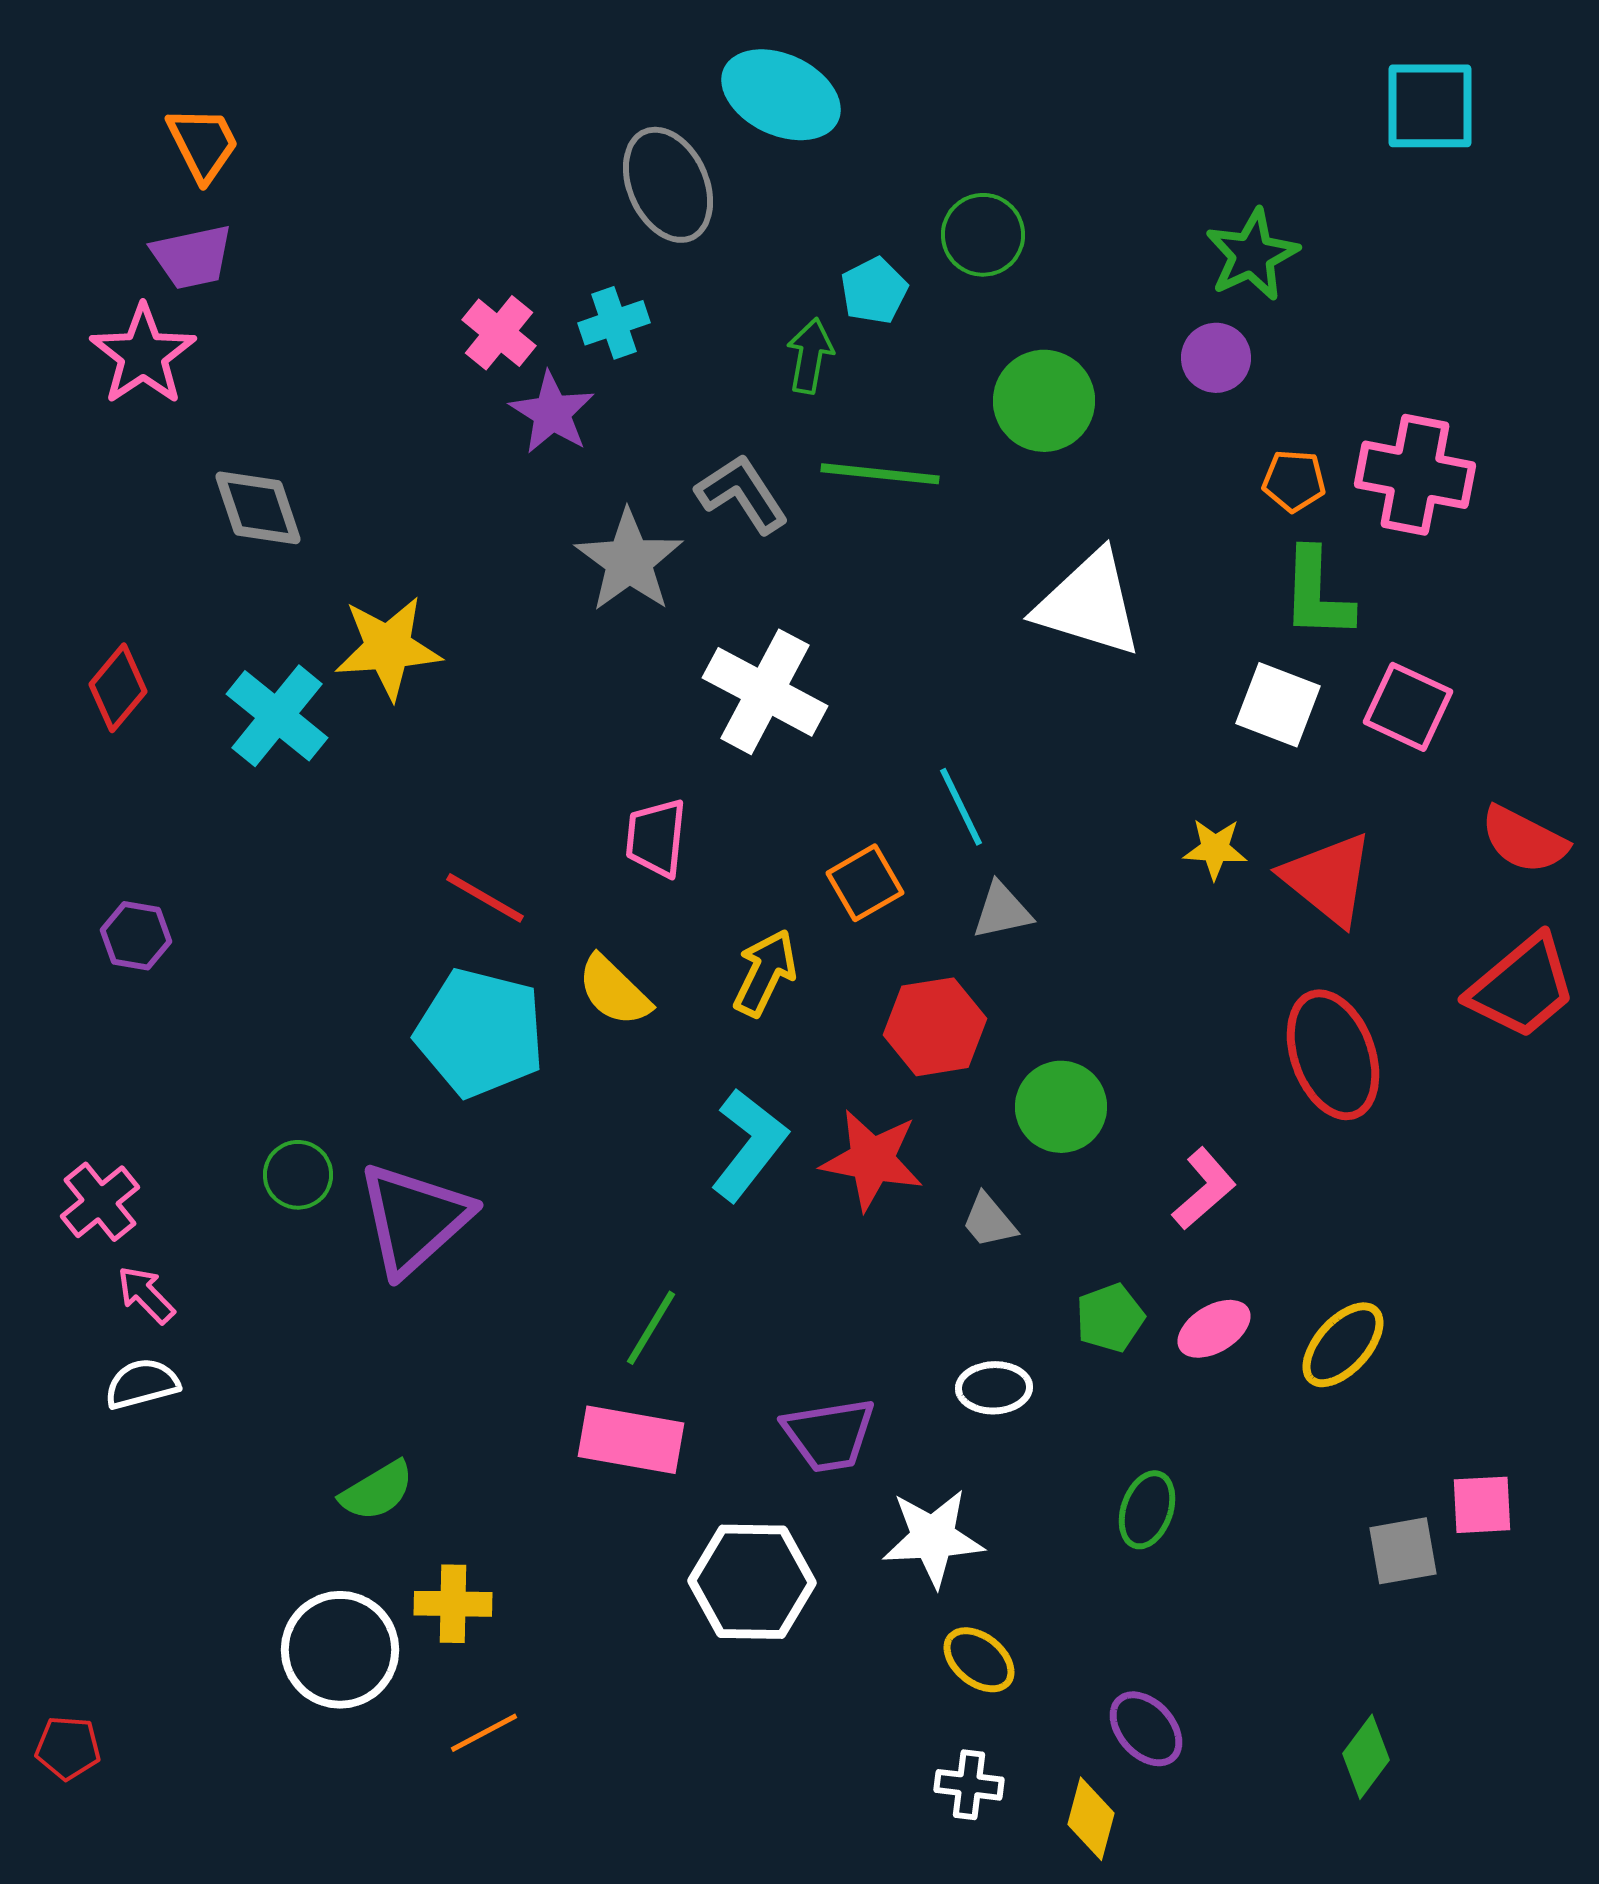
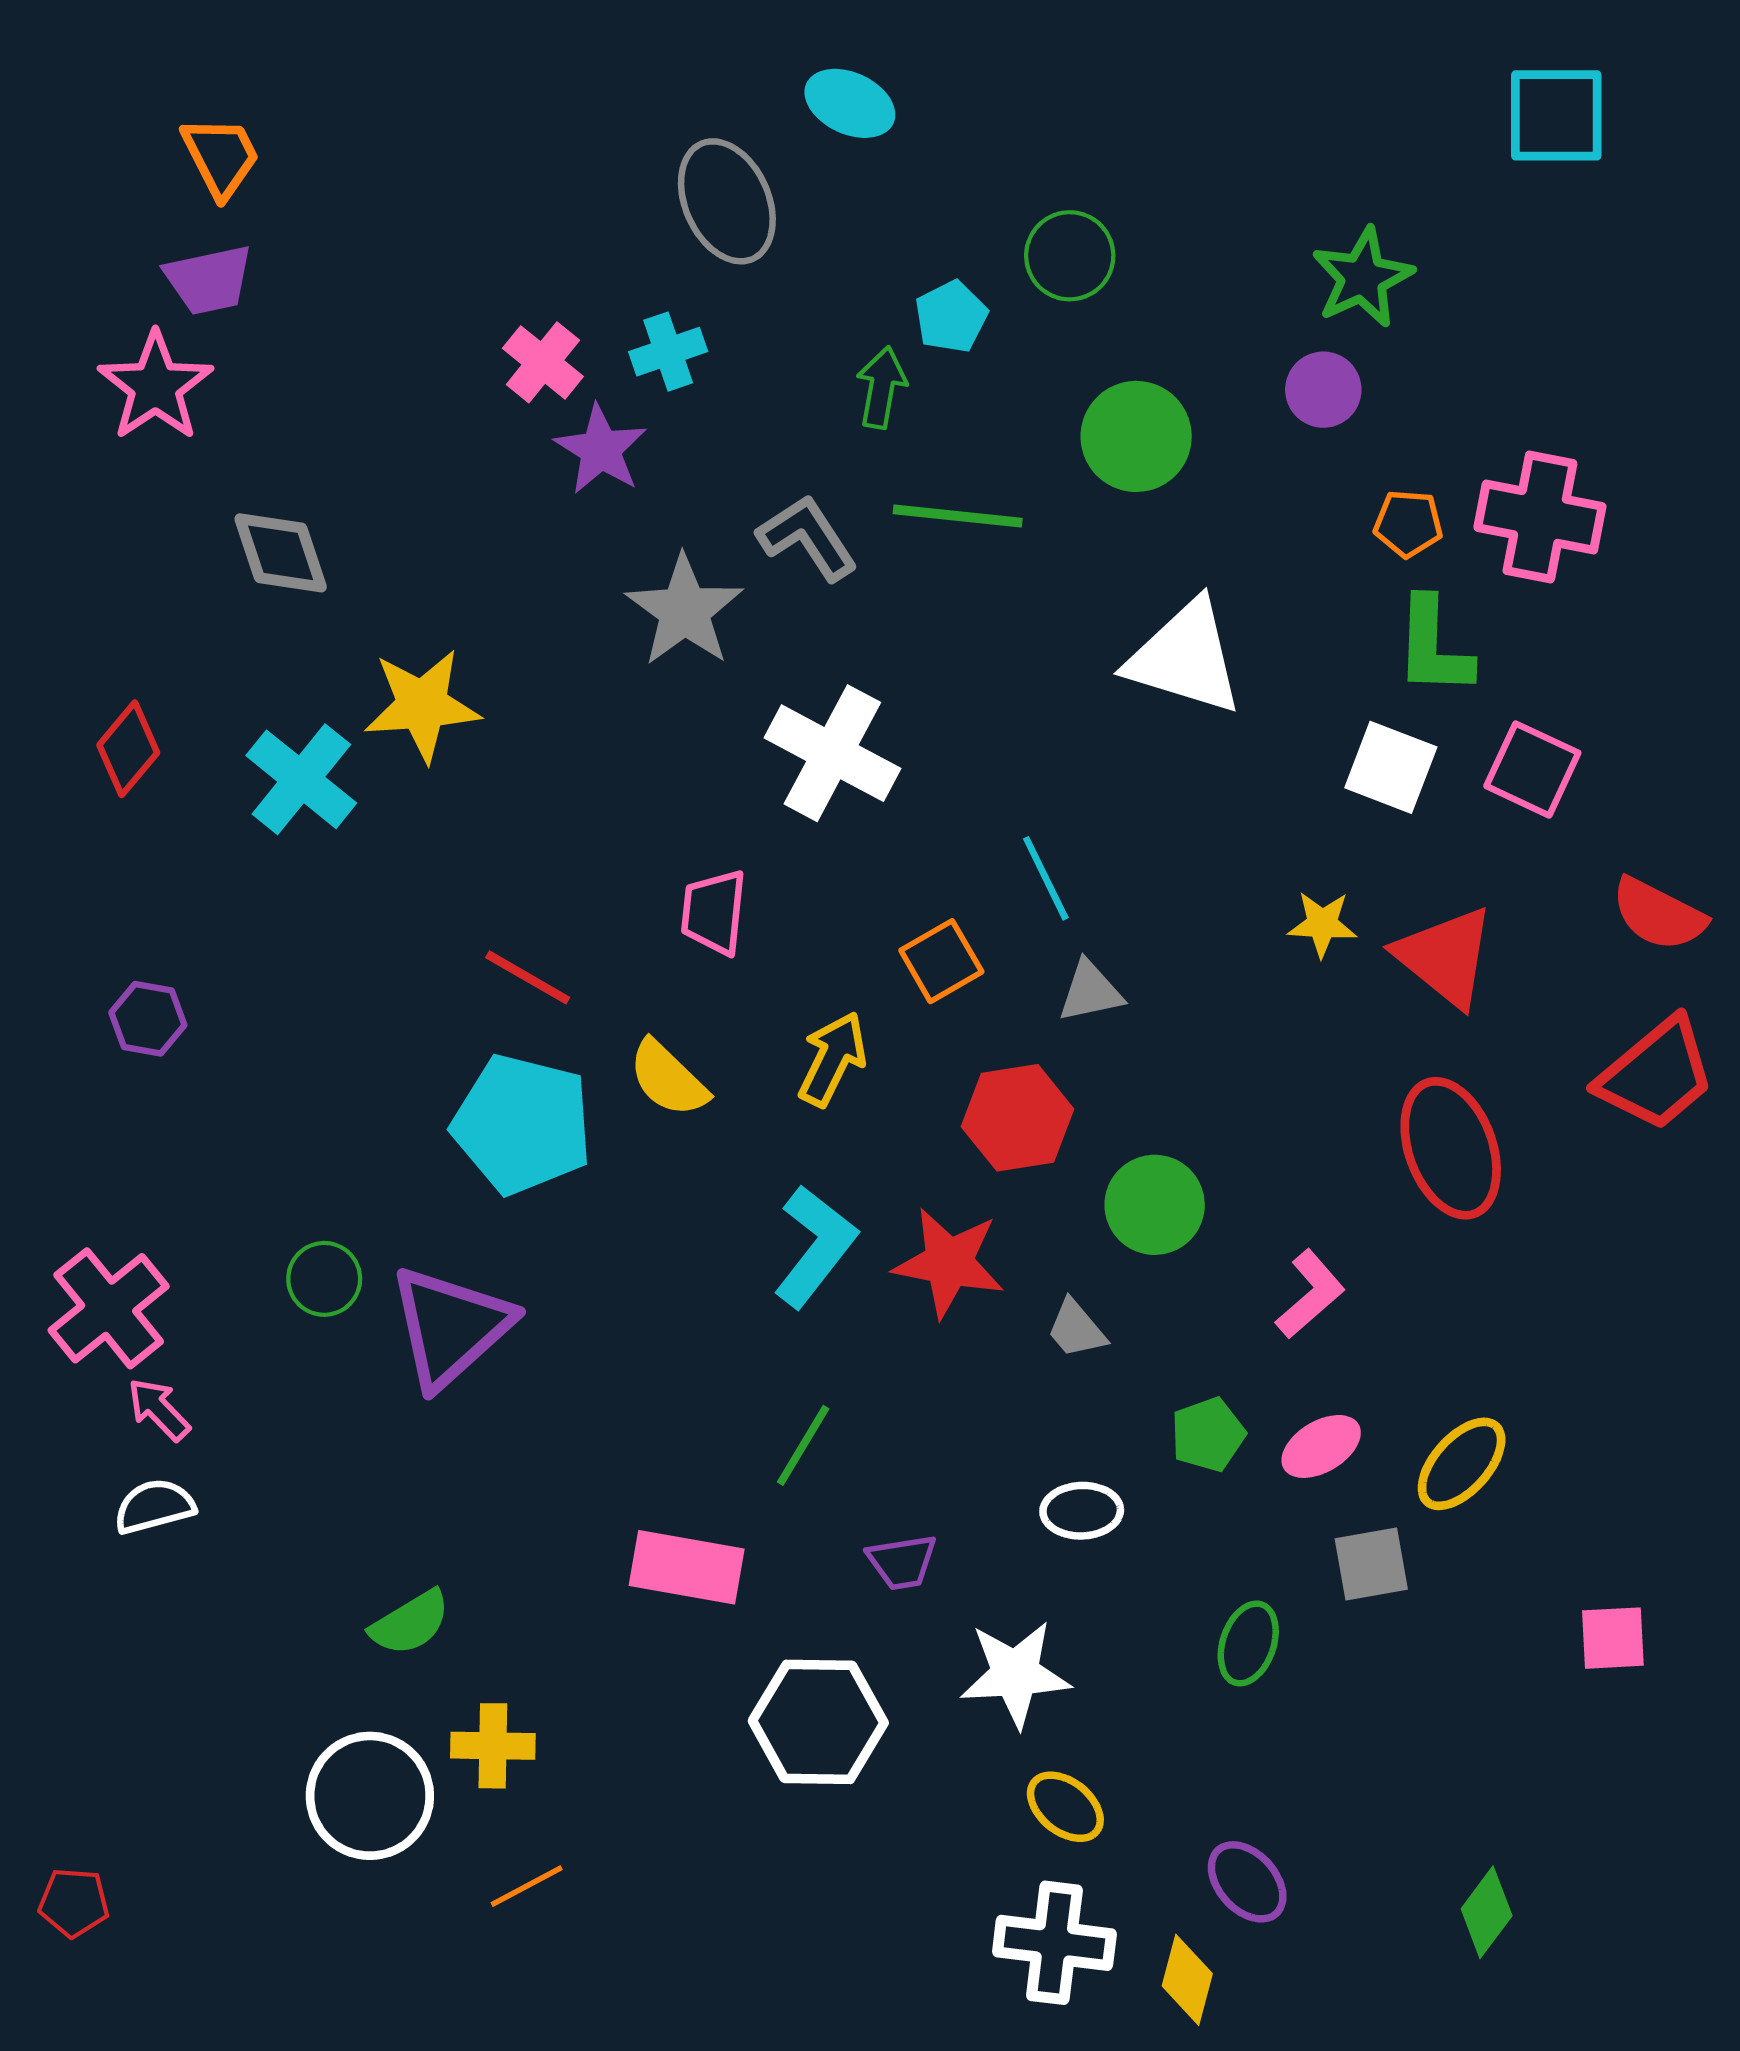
cyan ellipse: (781, 95) -> (850, 103), size x0.7
pink cross: (100, 1202) -> (109, 1308), size x1.4
green line: (651, 1328) -> (803, 1445), moved
purple trapezoid: (829, 1435) -> (902, 1562), size x0.7
gray square: (1403, 1551) -> (1371, 1564), moved
white cross: (969, 1785) -> (1054, 1943), size x1.6

